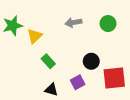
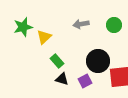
black circle: (91, 61) -> (98, 61), size x1.5
black triangle: (51, 90) -> (62, 79), moved

